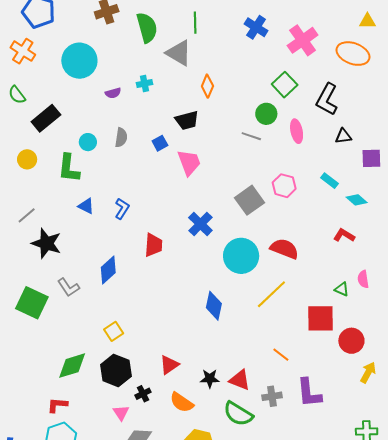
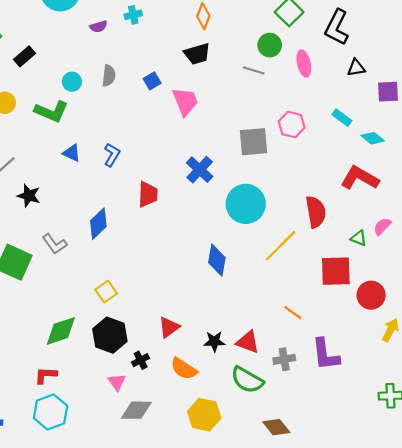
black rectangle: (46, 118) -> (24, 56), size x0.7
black trapezoid: (187, 120) -> (197, 54), moved
green L-shape: (69, 168) -> (51, 111), turned -72
gray square: (250, 200) -> (253, 142), turned 32
red L-shape: (344, 235) -> (360, 178), size x1.6
black star: (46, 243) -> (29, 196), size x0.7
red semicircle: (284, 249) -> (316, 212), moved, turned 60
pink semicircle: (363, 279) -> (382, 226), turned 54

